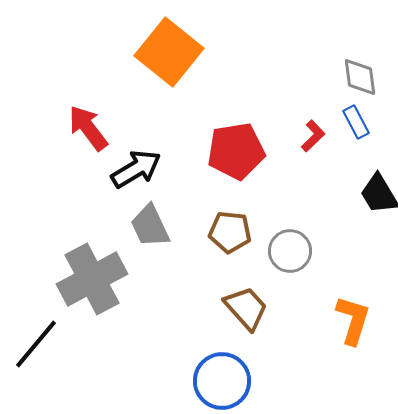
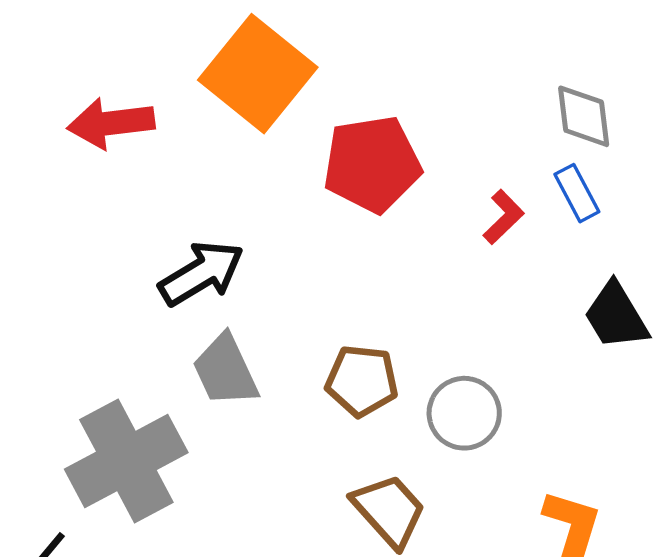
red arrow: (88, 128) -> (111, 123), moved, turned -60
red pentagon: (236, 151) -> (372, 164), moved

